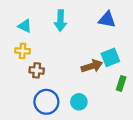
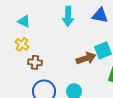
cyan arrow: (60, 21) -> (68, 16), moved
yellow cross: (23, 51) -> (22, 44), turned 32

